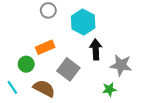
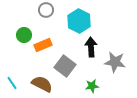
green circle: (26, 64) -> (24, 35), moved
green star: (109, 89) -> (92, 86), moved

